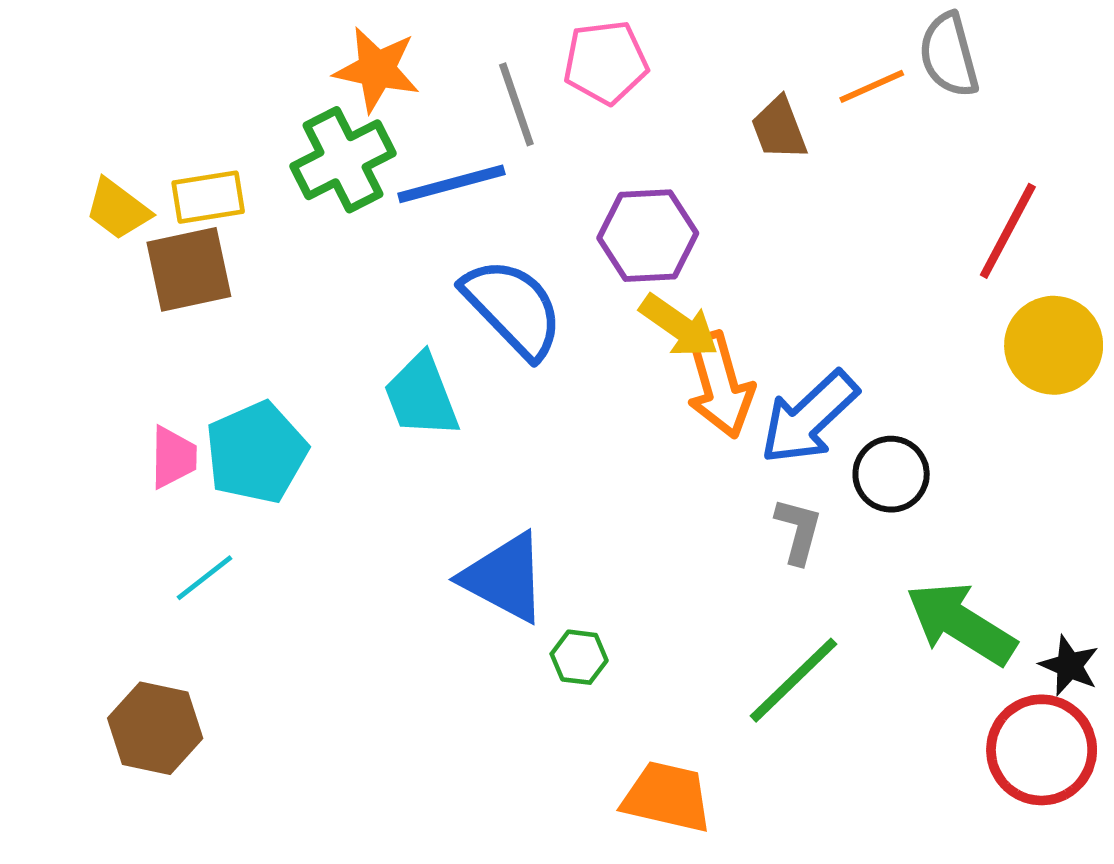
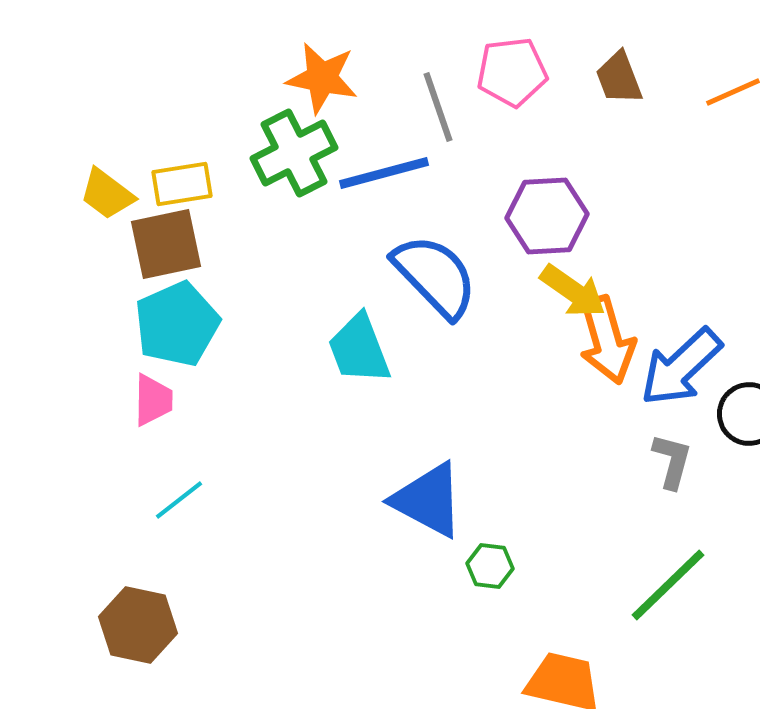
brown trapezoid: (779, 128) -> (619, 78), moved
cyan pentagon: (256, 452) -> (177, 324), moved

